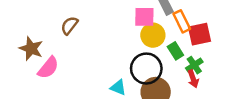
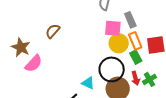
orange rectangle: (182, 21) -> (135, 41), moved
green cross: (194, 65) -> (149, 79), moved
red arrow: (193, 79) -> (135, 78), moved

